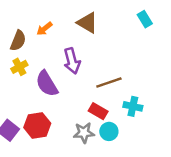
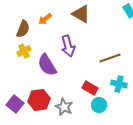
brown line: (109, 82) -> (110, 58), moved
gray star: (84, 133) -> (64, 107), moved, turned 30

